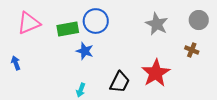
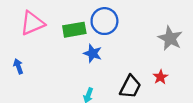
gray star: (157, 24) -> (170, 38), moved
red star: (156, 73) -> (160, 77), moved, size x0.5

